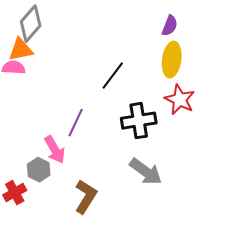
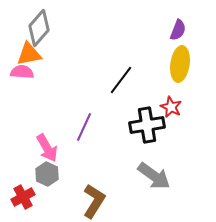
red star: (180, 100) -> (171, 107), moved, size x0.7
pink arrow: (55, 150) -> (47, 148), moved

